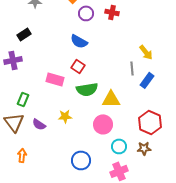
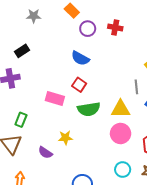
yellow triangle: (111, 99) -> (121, 109), moved
purple semicircle: (39, 124) -> (45, 153), moved
pink circle: (103, 124) -> (121, 133), moved

